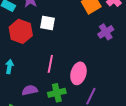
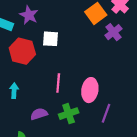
purple cross: (106, 32) -> (113, 32), moved

